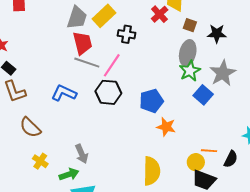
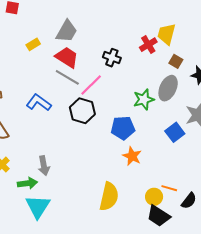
yellow rectangle: (104, 16) -> (33, 44), moved, size x0.6
red trapezoid: (82, 43) -> (67, 57), turned -55
green star: (190, 71) -> (144, 99), moved

